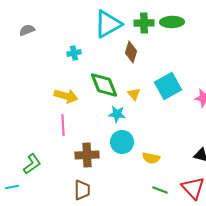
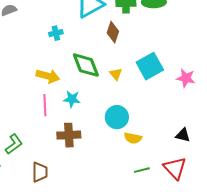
cyan star: (117, 114) -> (72, 99), moved
cyan circle: (122, 142) -> (117, 117), moved
brown trapezoid: (82, 190) -> (40, 172), moved
green line: (160, 190) -> (142, 170), turned -35

